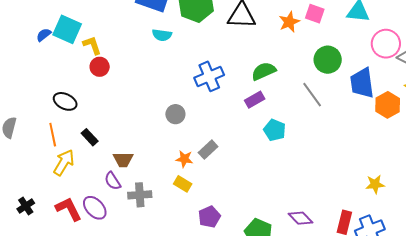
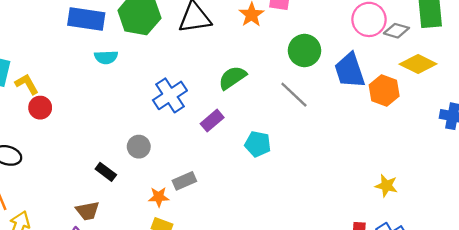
purple rectangle: (255, 100) -> (212, 121), moved
black rectangle: (90, 137) -> (106, 172), moved
gray rectangle: (208, 150) -> (184, 181), turned 30
yellow star: (375, 184) -> (386, 186), turned 30

